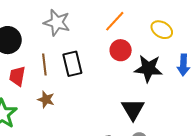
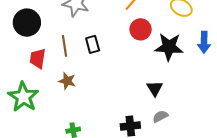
black rectangle: (72, 64) -> (93, 44), size x0.7
black triangle: (133, 109) -> (155, 88), size x0.7

